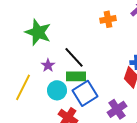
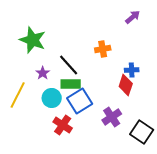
orange cross: (108, 19) -> (103, 49), moved

